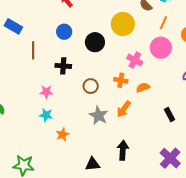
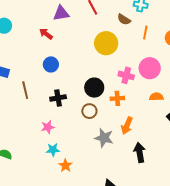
black circle: (95, 42) -> (94, 88), moved
pink circle: (161, 48) -> (150, 68), moved
orange semicircle: (143, 88) -> (156, 97), moved, turned 32
orange star: (62, 135) -> (65, 166), moved
black arrow: (123, 150) -> (140, 153), moved

